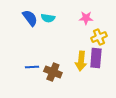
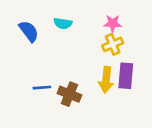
blue semicircle: (30, 18) -> (29, 31), moved
yellow cross: (99, 37) -> (113, 44), moved

